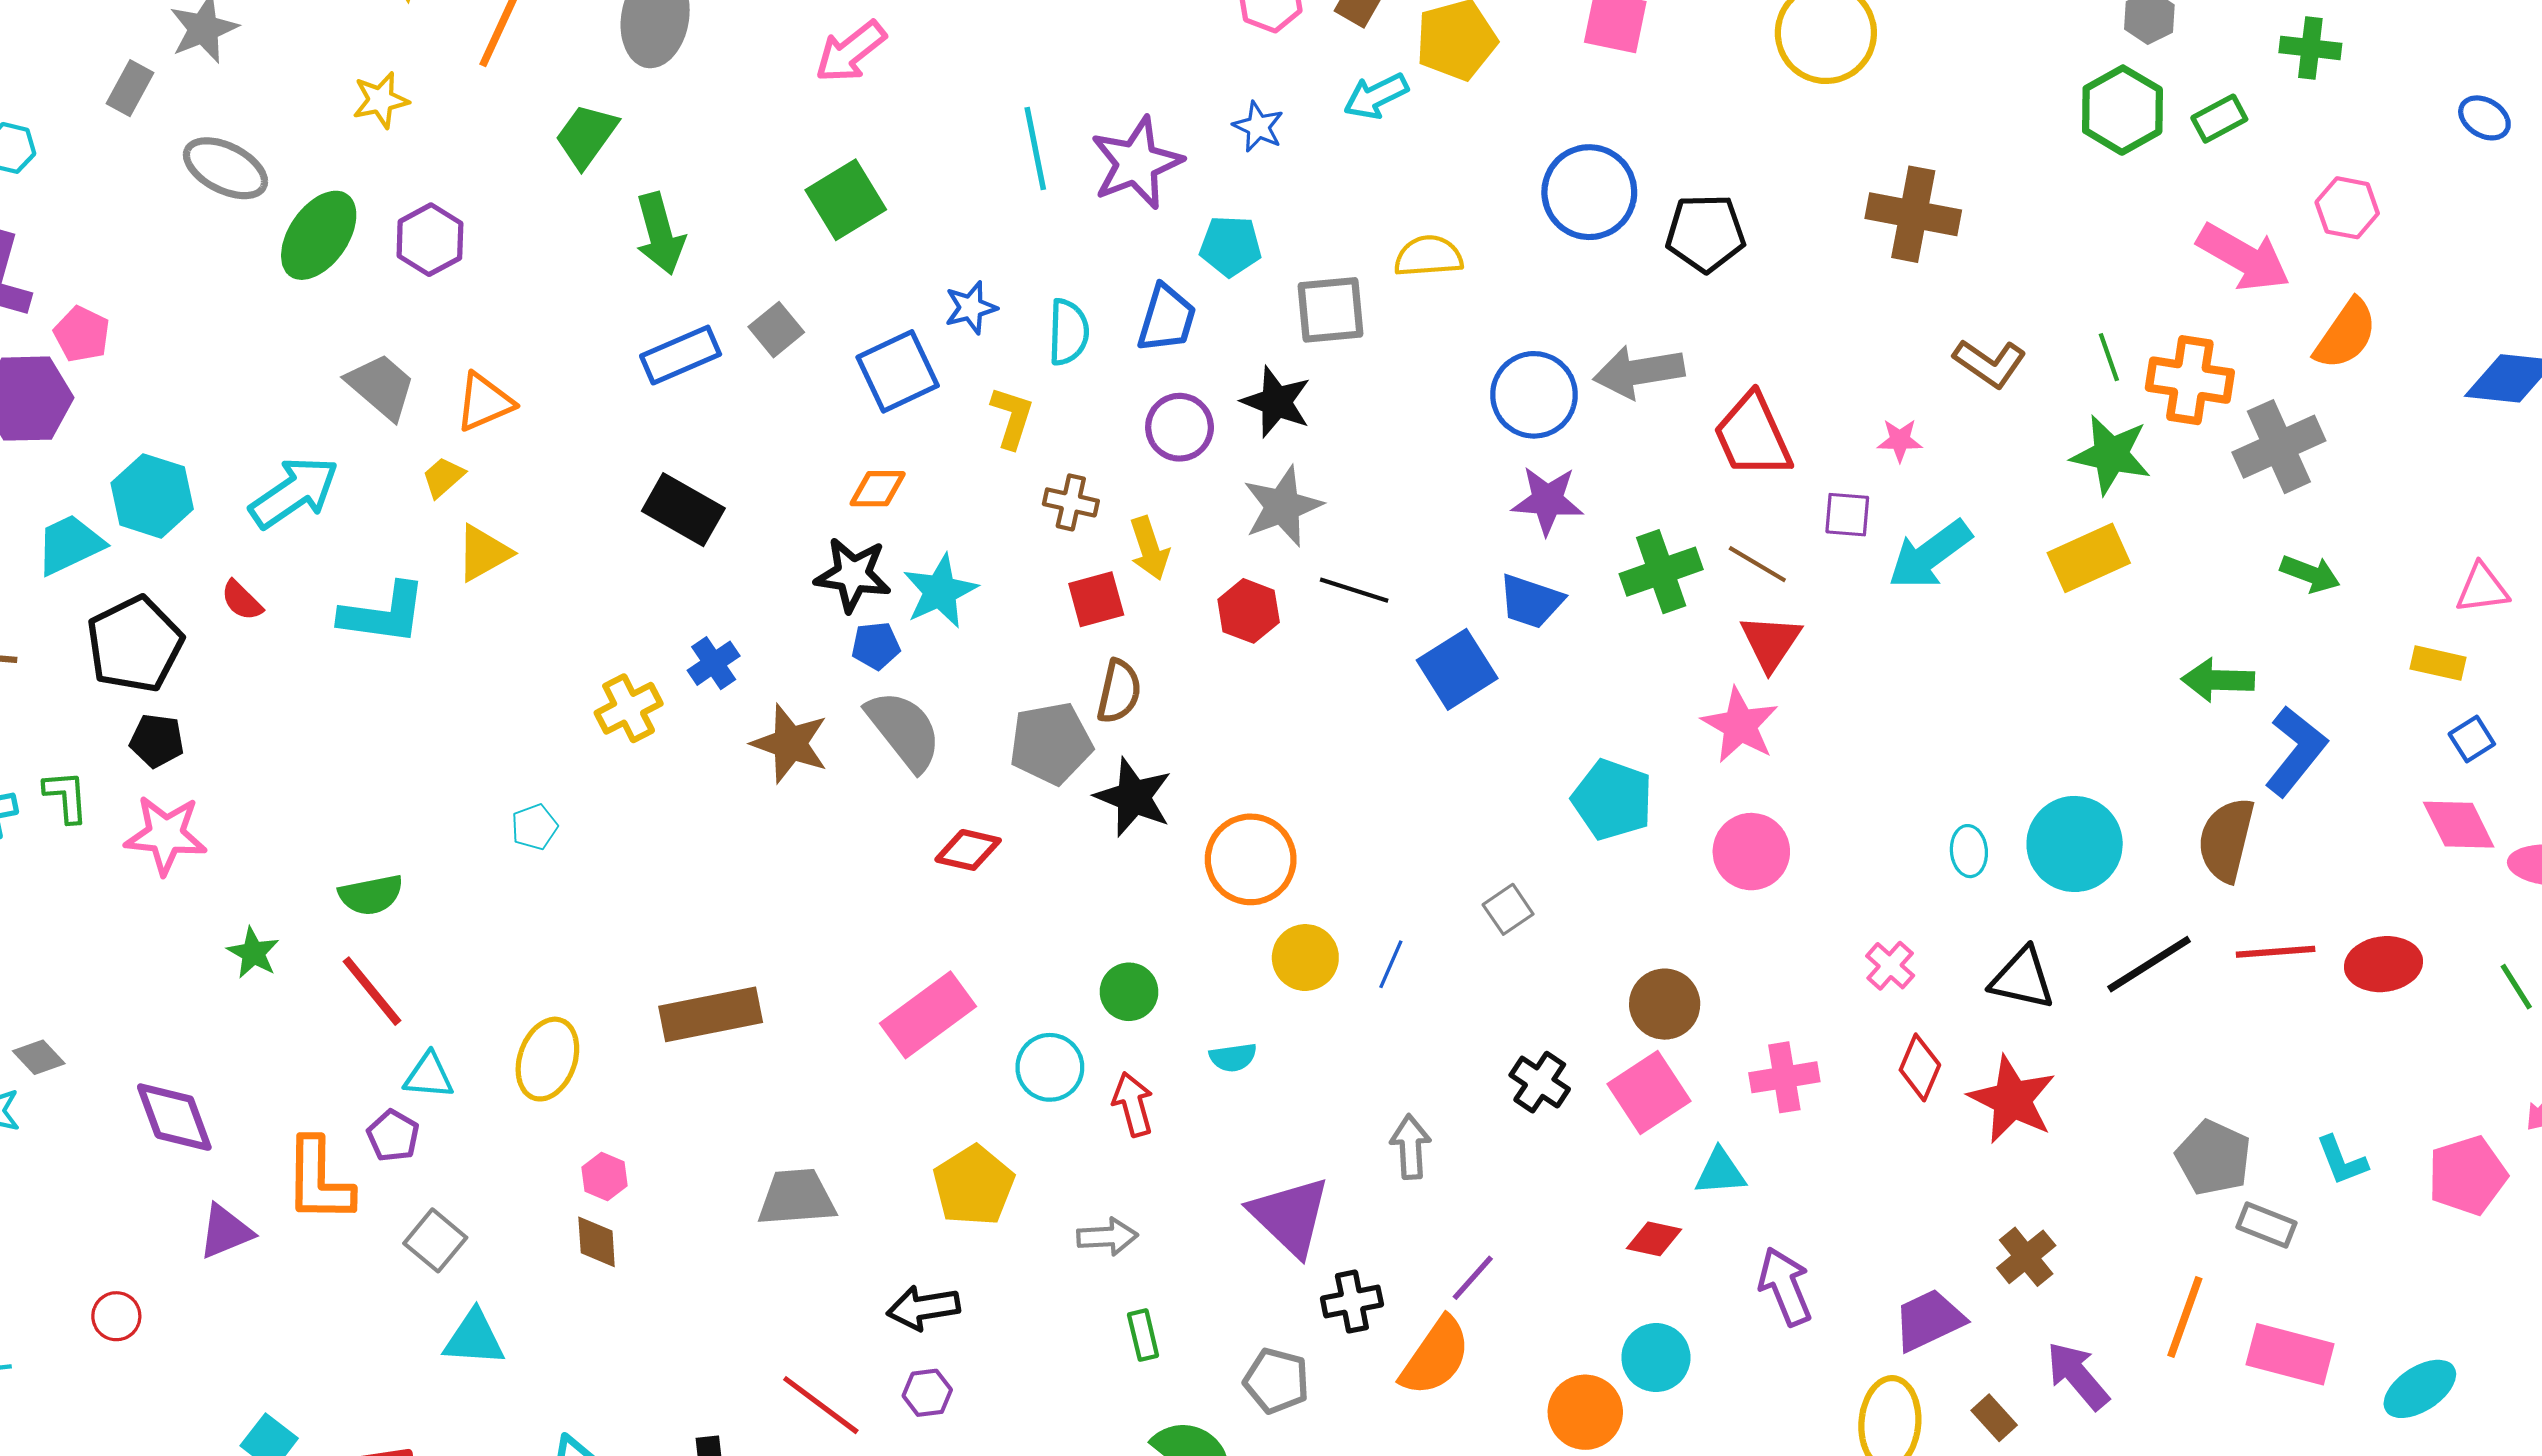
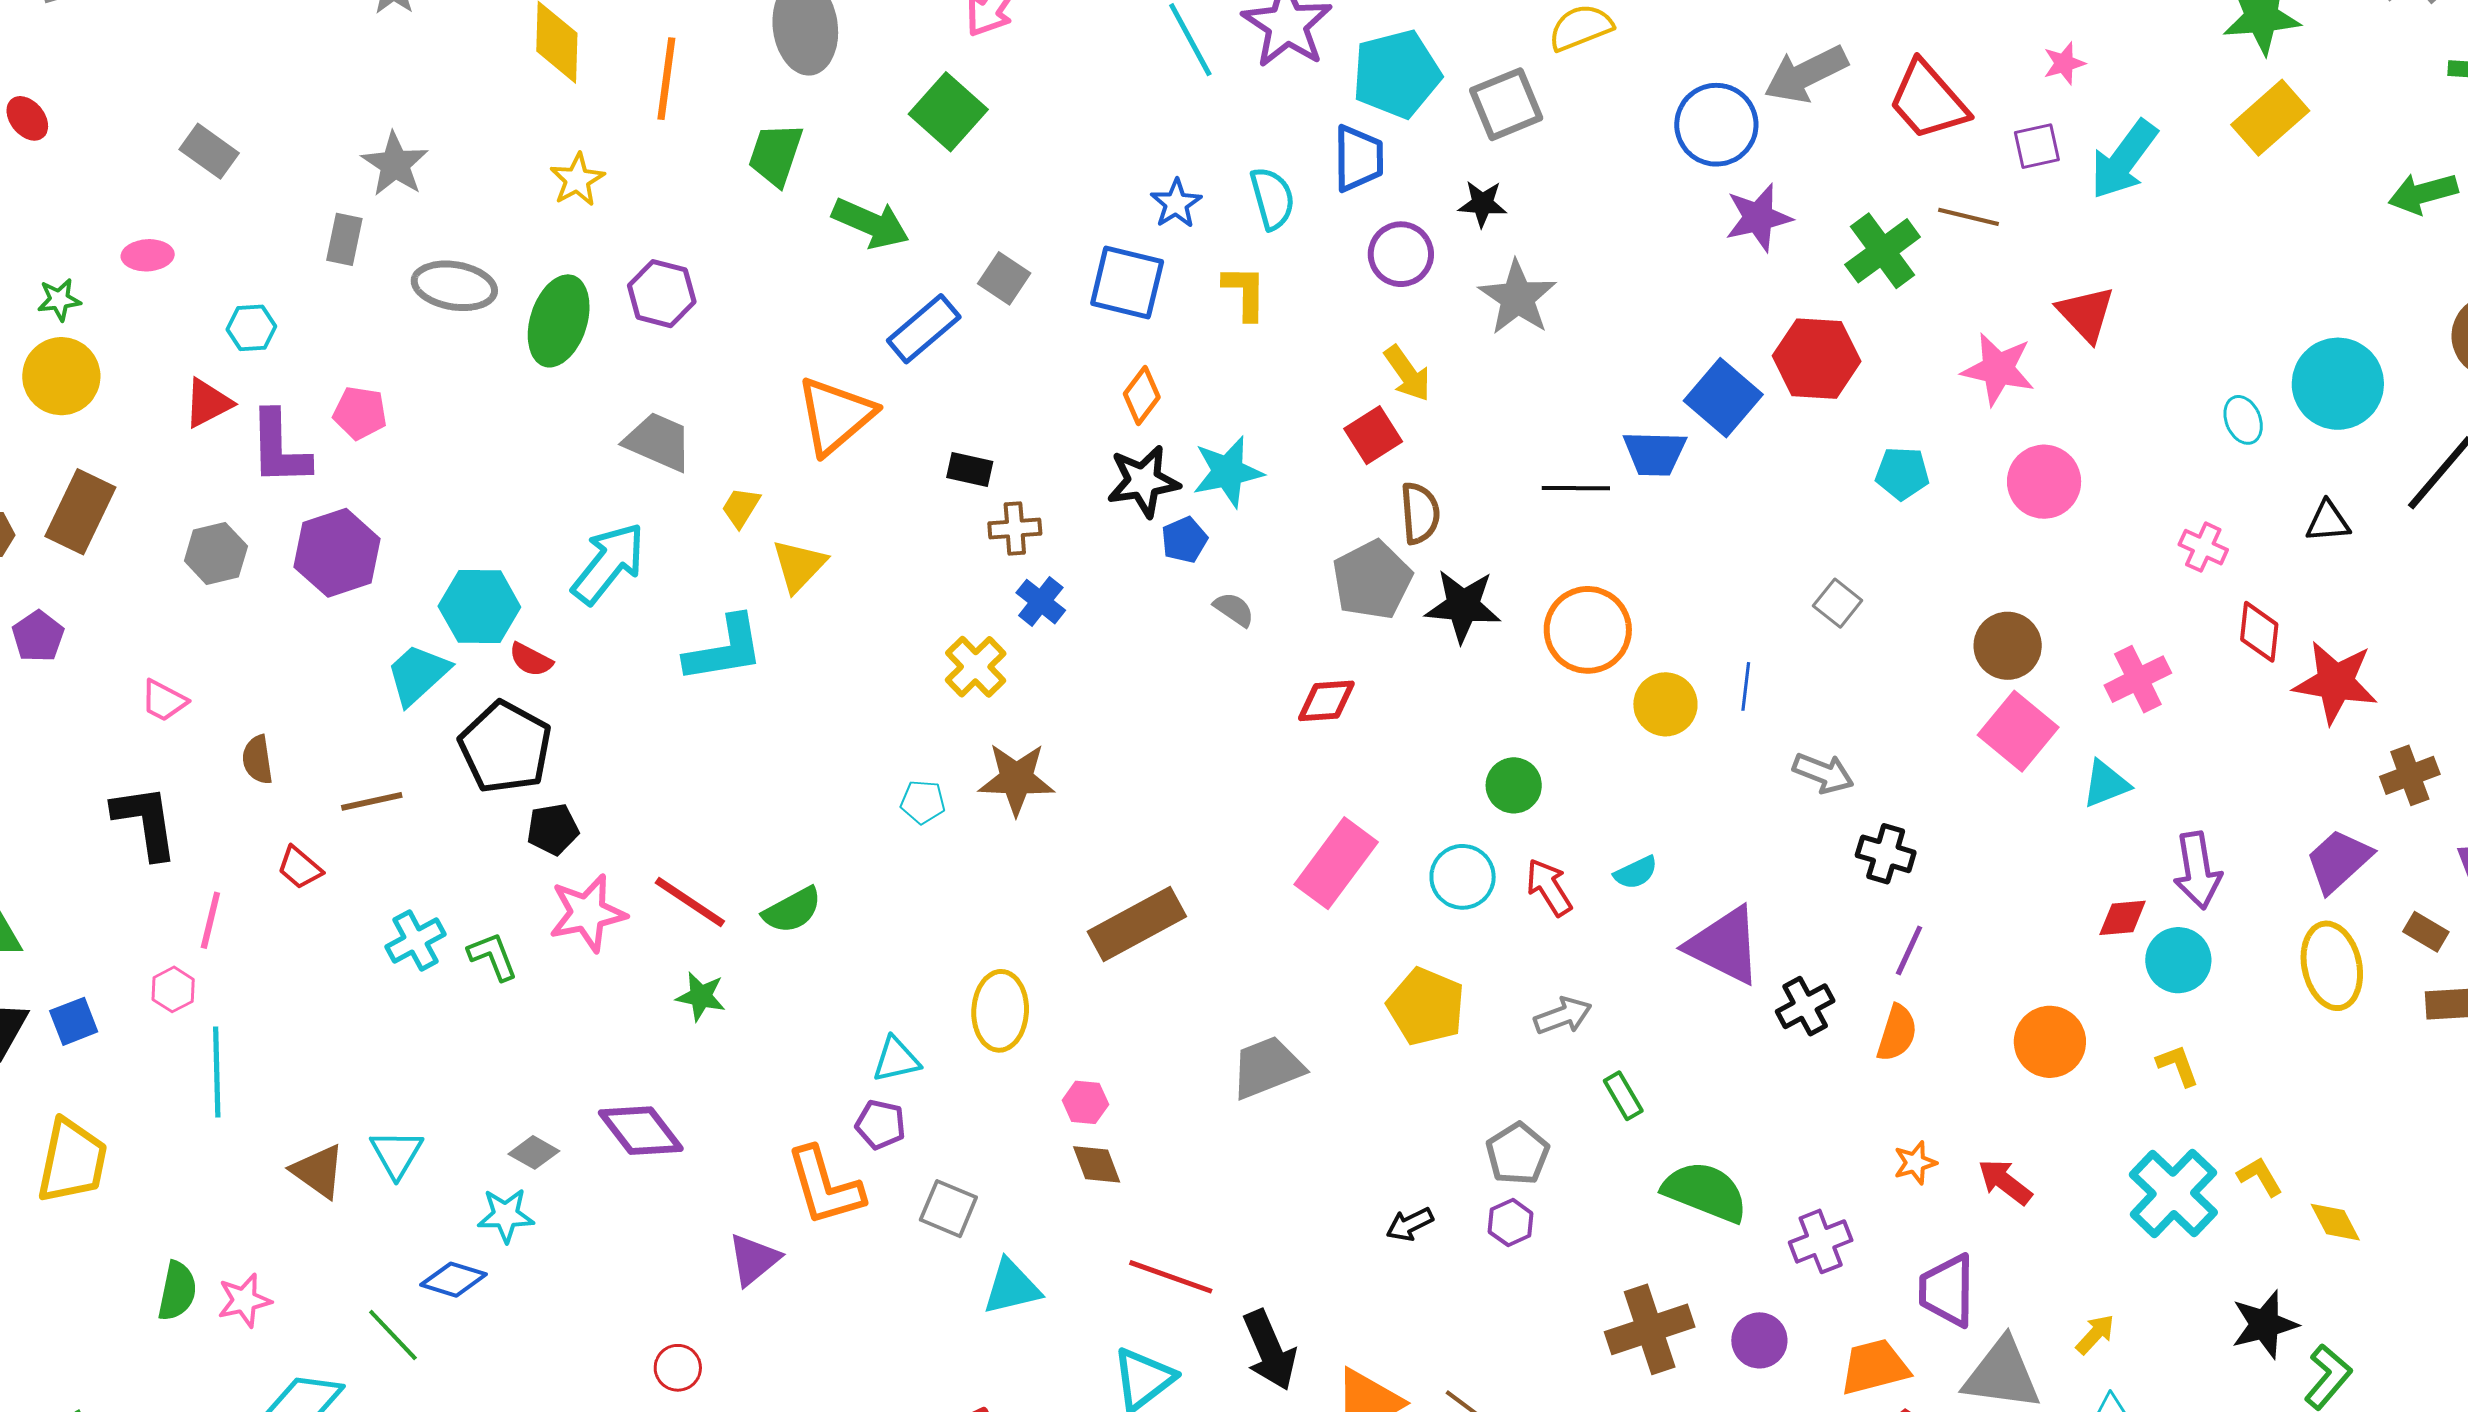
green square: (846, 200) -> (948, 112), moved
green arrow: (660, 234) -> (871, 223), turned -34
cyan pentagon: (1230, 246) -> (1397, 74), size x1.5
pink pentagon: (82, 334) -> (360, 413), moved
blue square: (898, 371) -> (1127, 282), turned -34
orange triangle: (484, 402) -> (835, 416), moved, size x1.4
black star: (1276, 402) -> (1482, 204), size x0.7
orange diamond: (878, 489) -> (1142, 396), turned -36
brown cross: (1071, 502) -> (1015, 529), moved
black rectangle: (683, 510) -> (970, 469), size x0.6
black line: (1354, 590) -> (1576, 488), moved
cyan star: (940, 591) -> (1228, 472), turned 30
red semicircle: (242, 600) -> (531, 660), moved
blue trapezoid: (1531, 601) -> (1655, 453), moved
red hexagon: (1249, 611) -> (1817, 359), moved, size x1.4
red triangle: (1771, 642) -> (2086, 314), moved
gray semicircle: (904, 730) -> (1234, 609), size x0.5
brown star: (790, 744) -> (1016, 779), moved
green L-shape: (66, 796) -> (493, 956), moved
cyan pentagon: (1612, 800) -> (1902, 473), size x0.7
cyan pentagon: (534, 827) -> (923, 802), turned -30
black triangle: (2022, 979) -> (2328, 522), size x0.7
red line: (372, 991) -> (690, 902), moved
cyan semicircle: (1233, 1057) -> (1636, 873), moved
black cross: (1540, 1082) -> (1886, 854), moved
red star: (2012, 1099) -> (2335, 682), moved
purple diamond: (174, 1117) -> (641, 1131), moved
gray arrow: (1410, 1147) -> (1823, 773), moved, turned 132
red diamond: (1654, 1239) -> (2123, 918), moved
brown cross: (2026, 1257) -> (2410, 775), turned 36
purple arrow: (1785, 1286) -> (2197, 870), turned -150
black arrow: (923, 1308) -> (1410, 1224), moved, size x0.7
orange semicircle: (1435, 1357) -> (1897, 1033), size x0.7
cyan circle: (1656, 1358) -> (2178, 960), moved
gray pentagon: (1276, 1381) -> (1518, 1154), moved, turned -30
purple hexagon: (927, 1393) -> (1511, 1223), moved
red line: (821, 1405) -> (1171, 1277), moved

